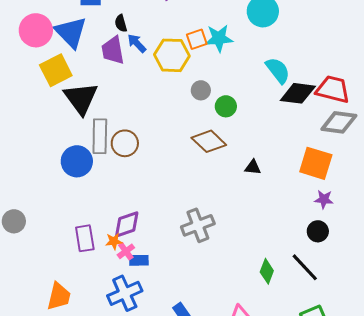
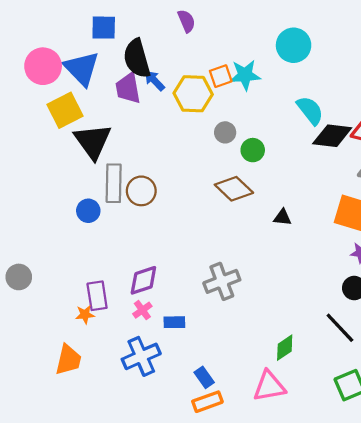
black semicircle: (121, 23) -> (137, 58), size x2.0
blue circle: (77, 161) -> (88, 211), size x0.7
orange star: (114, 241) -> (85, 315), moved
blue rectangle: (139, 260) -> (174, 322), moved
green diamond: (267, 271) -> (285, 348), moved, turned 35

